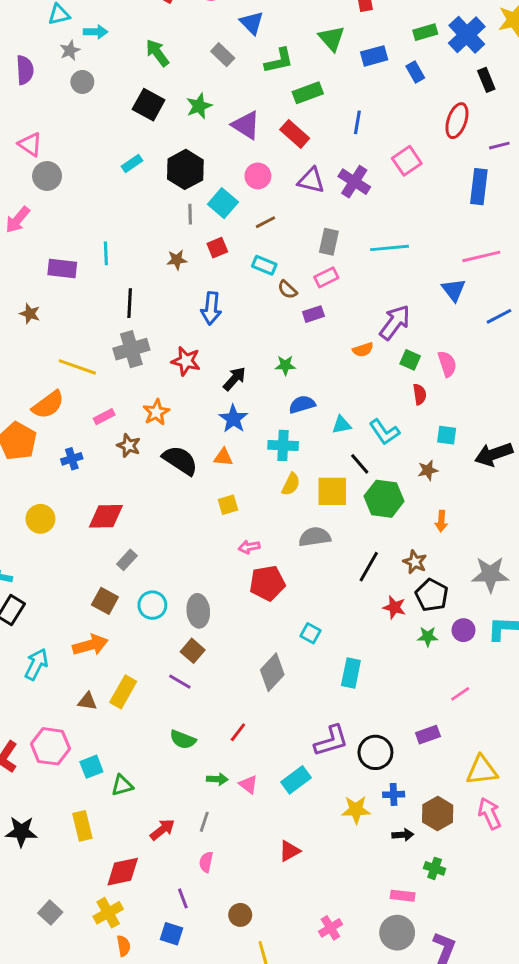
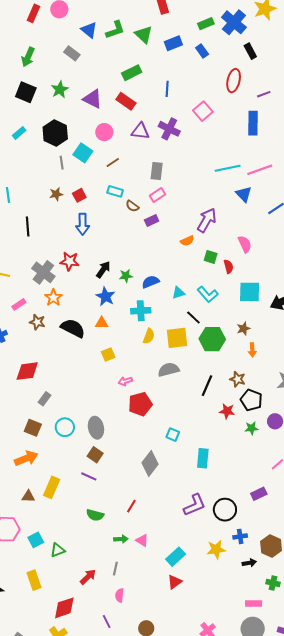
green arrow: (157, 53) -> (28, 57), turned -114
green L-shape: (279, 61) -> (115, 30), moved
red square: (217, 248) -> (79, 195), moved
cyan line: (390, 248) -> (228, 168), moved
gray cross: (131, 349) -> (43, 272), moved, turned -30
green square: (410, 360) -> (211, 257), moved
green star: (285, 365) -> (126, 276), moved
cyan square: (447, 435) -> (250, 292), size x1.6
brown star: (428, 470) -> (244, 329), moved
cyan rectangle: (296, 780) -> (176, 557), moved

